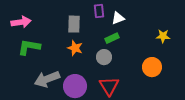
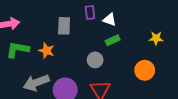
white triangle: (118, 18) -> (110, 20), turned 40
green rectangle: (112, 38) -> (113, 40), moved
orange star: (75, 48) -> (47, 51), moved

